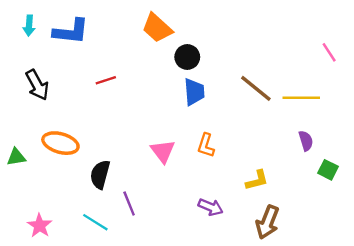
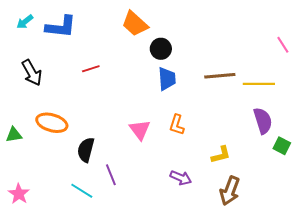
cyan arrow: (29, 26) -> (25, 22), turned 48
brown line: (256, 88) -> (220, 76), turned -44
purple semicircle: (306, 141) -> (263, 121), size x1.5
pink star: (40, 226) -> (19, 194), moved

